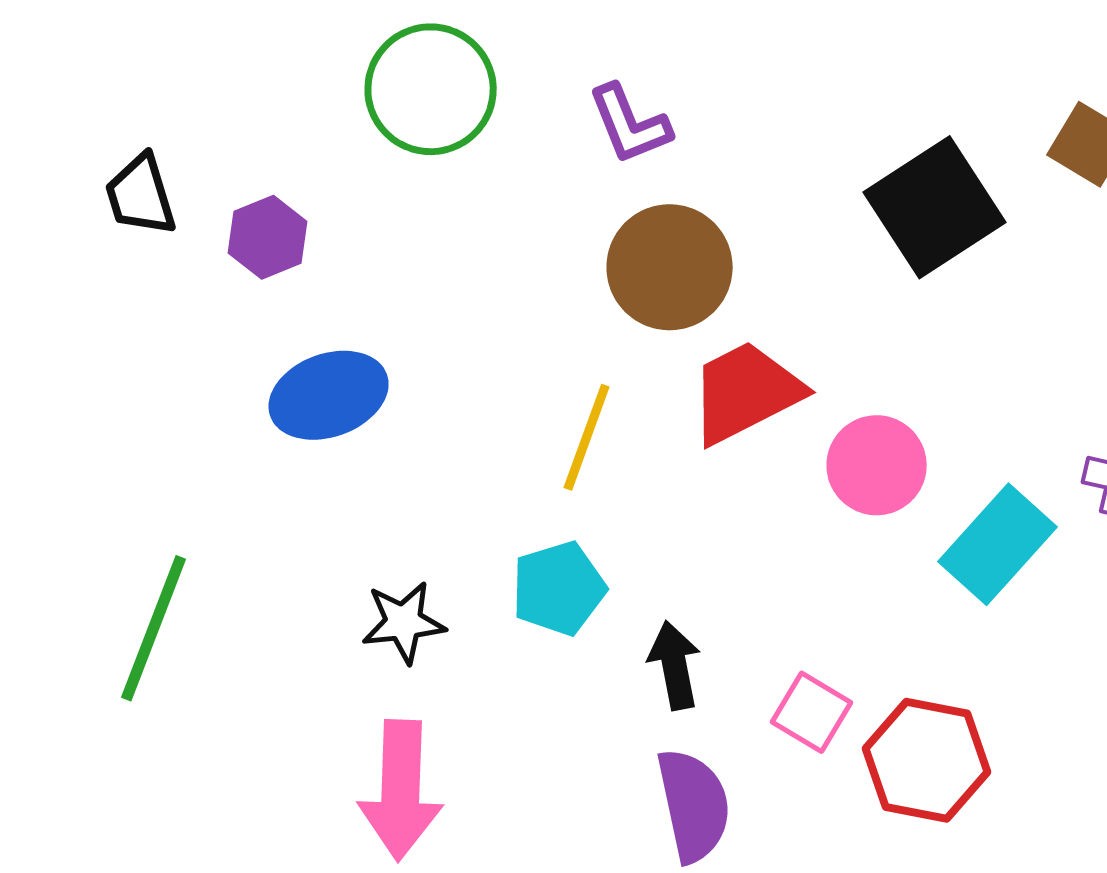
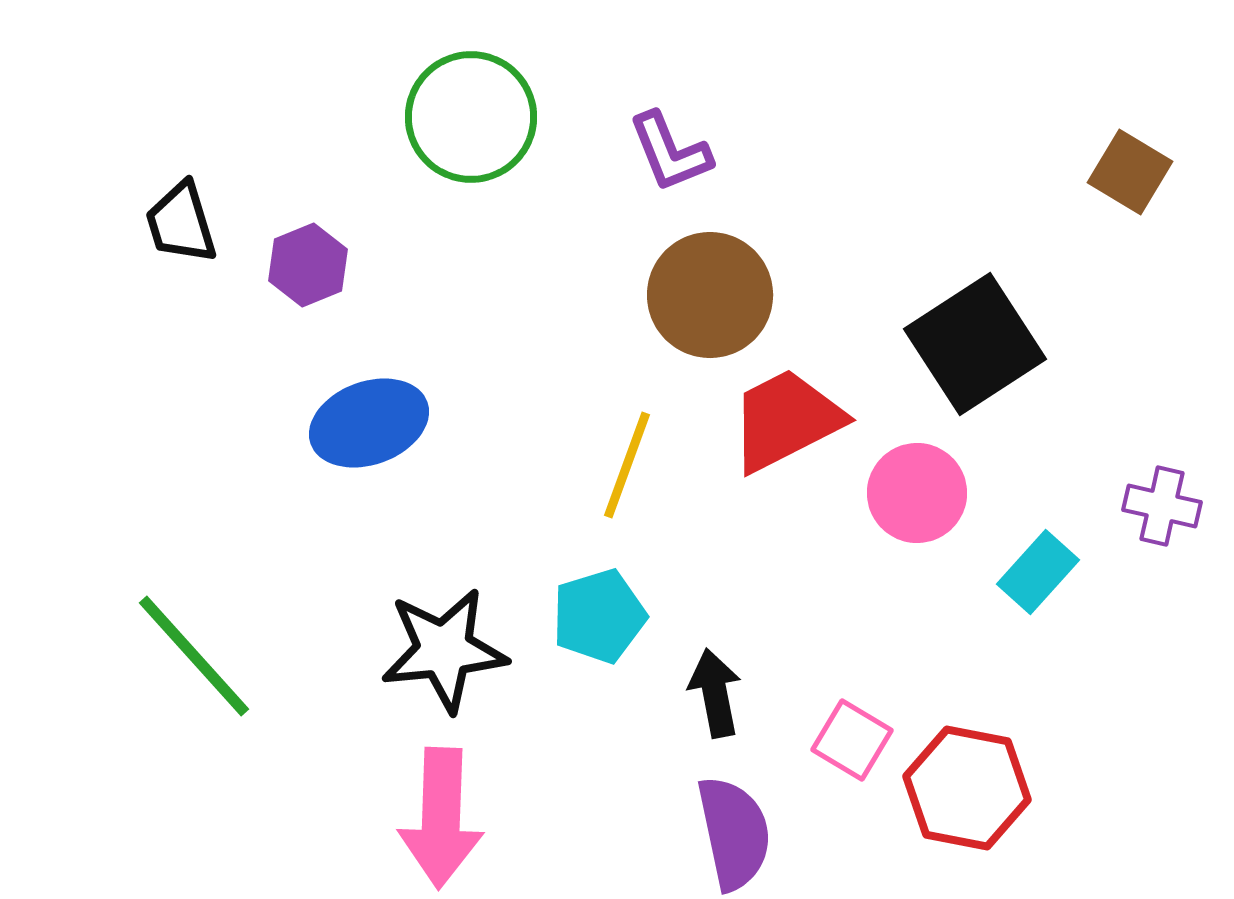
black square: (935, 207) -> (975, 344), moved
cyan rectangle: (998, 544) -> (1038, 572), size x0.7
black star: (404, 622) -> (444, 650), size x1.5
green line: (154, 628) -> (194, 656), turned -63

